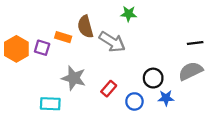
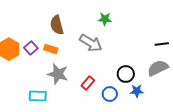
brown semicircle: (85, 27) -> (57, 25), moved
orange rectangle: (63, 37) -> (51, 49), moved
purple square: (42, 48) -> (31, 48), turned 32

